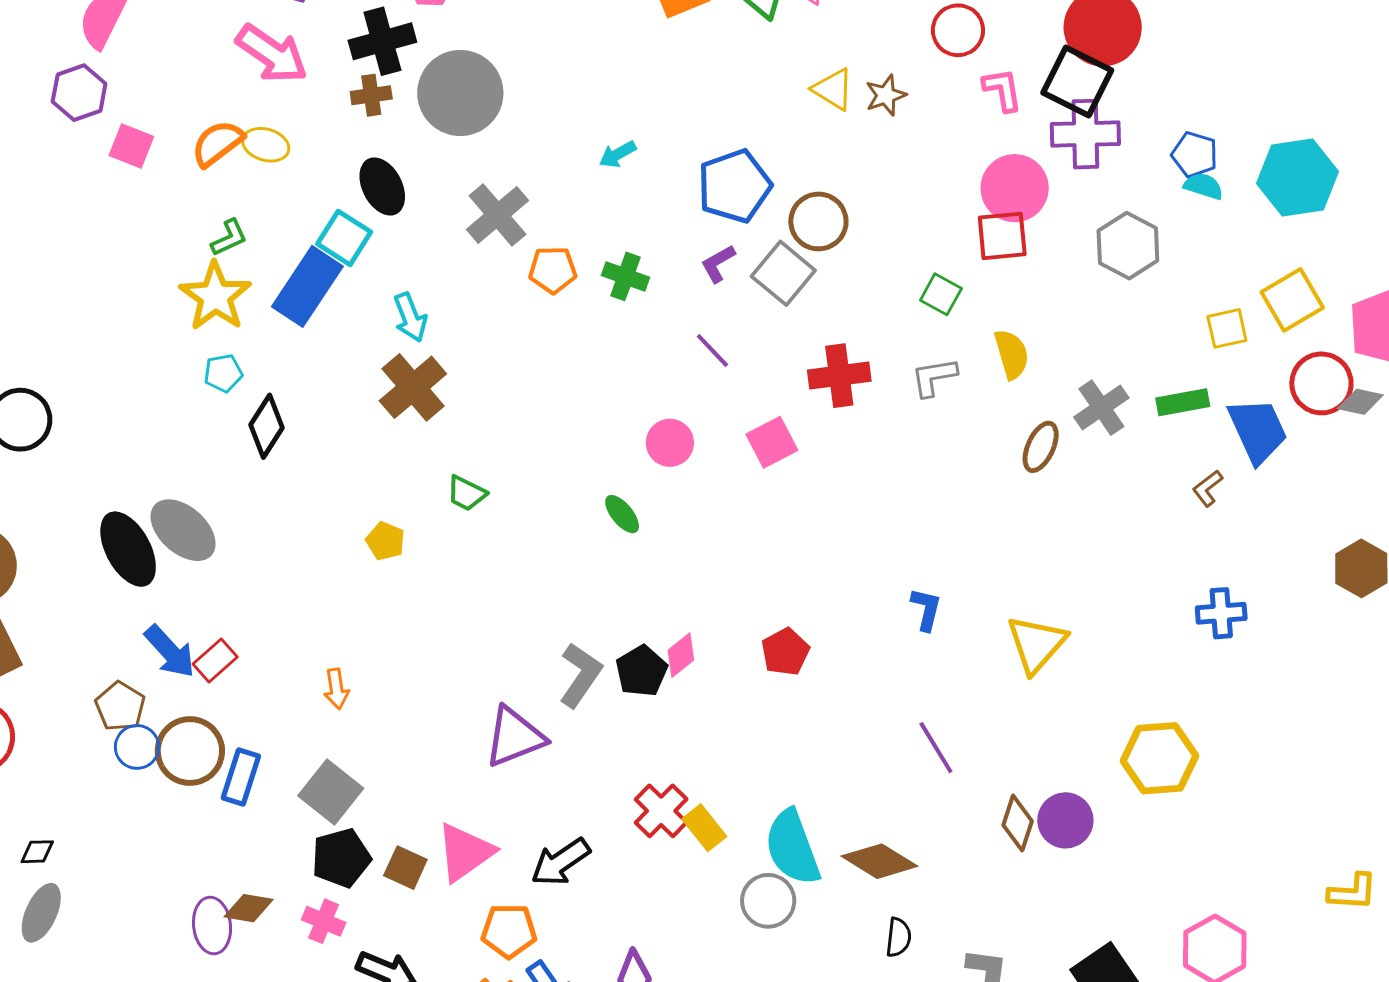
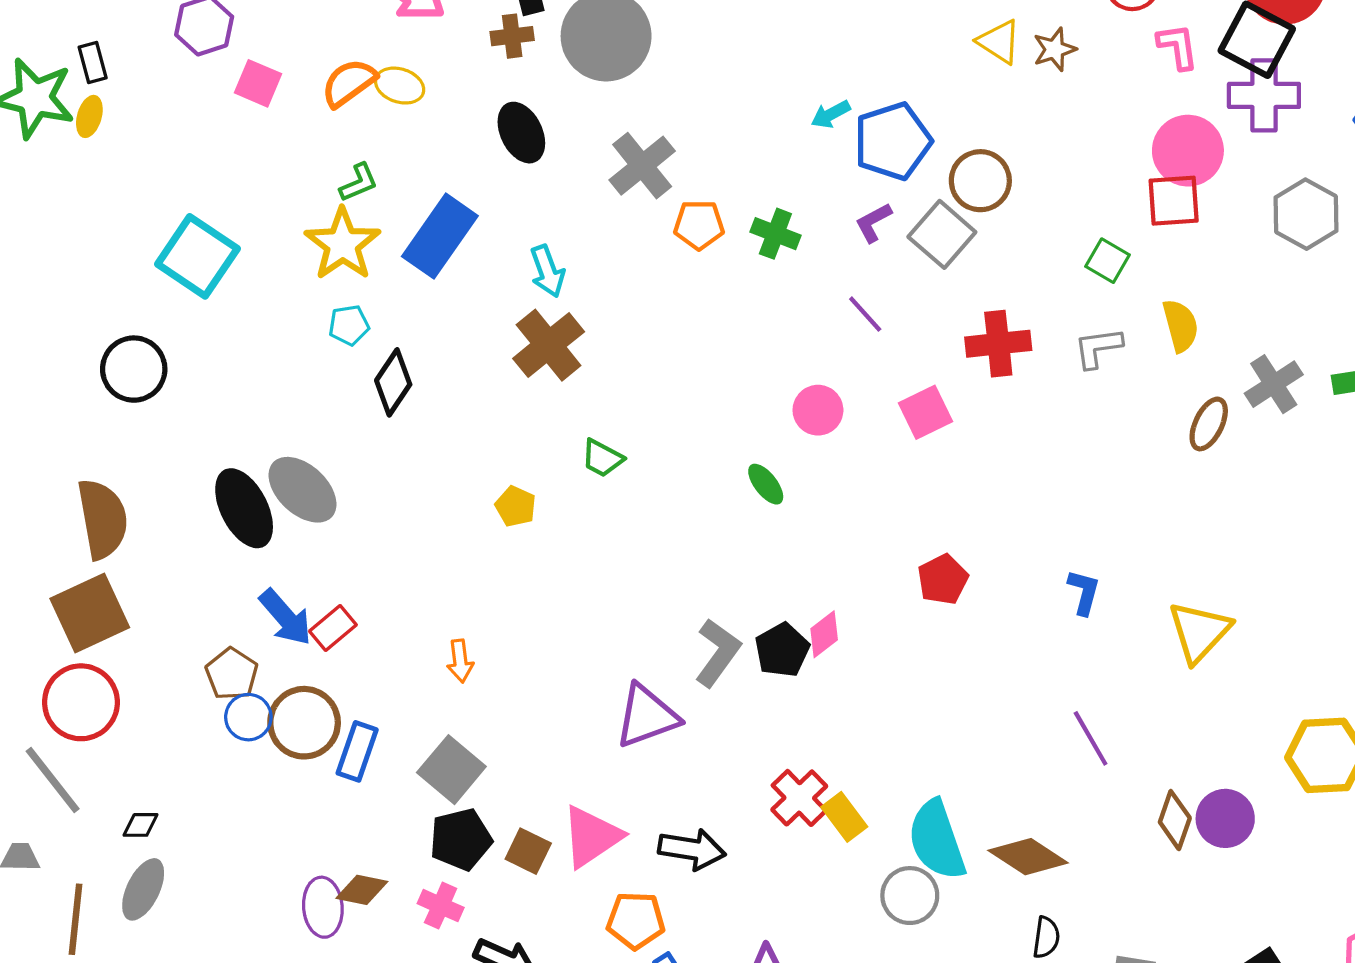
cyan arrow: (618, 154) -> (831, 114), moved
cyan square: (344, 238) -> (197, 256), moved, size x1.4
red pentagon: (785, 652) -> (943, 579), moved
black arrow: (560, 862) -> (692, 849), turned -138

